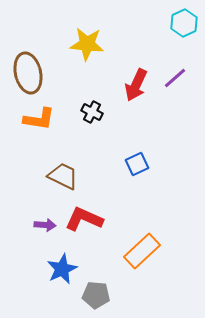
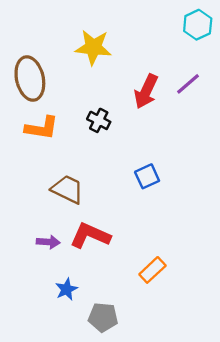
orange rectangle: (142, 251) -> (152, 270), size x0.7
blue star: (62, 269) -> (66, 289), size x0.7

